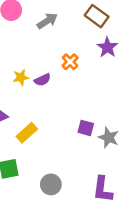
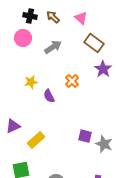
yellow star: (21, 77) -> (31, 82), moved
purple semicircle: (42, 80) -> (49, 96), turned 88

